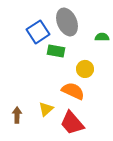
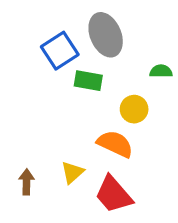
green semicircle: (102, 37) -> (161, 71), moved

